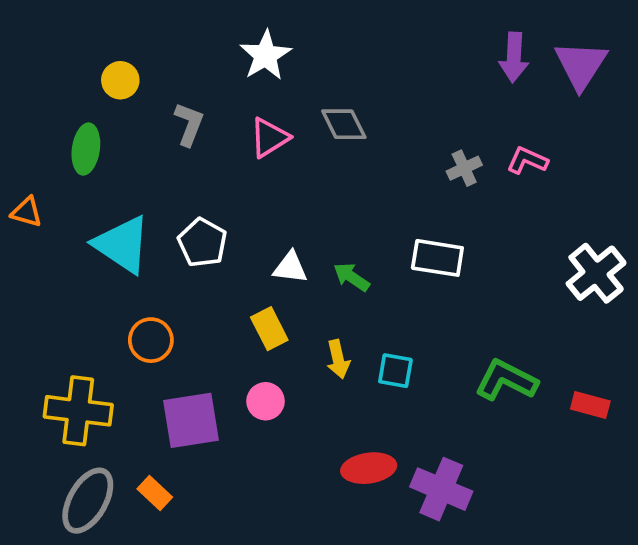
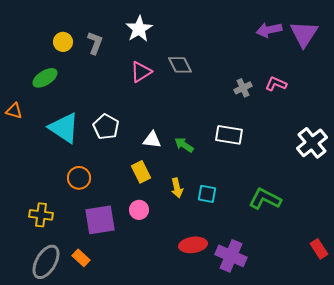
purple arrow: (514, 57) -> (269, 30), turned 75
gray L-shape: (189, 124) -> (95, 43), moved
green ellipse: (86, 149) -> (45, 78), turned 50
red rectangle: (590, 405) -> (319, 249), moved, turned 42
yellow cross: (78, 411) -> (41, 215), size x0.7

